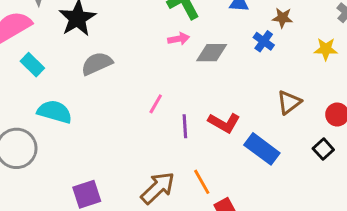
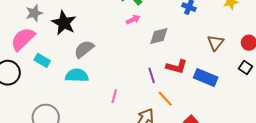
gray diamond: (212, 53) -> (159, 36), moved
pink line: (156, 104) -> (114, 96), moved
cyan semicircle: (55, 112) -> (77, 75), moved
orange line: (202, 182) -> (165, 99), moved

